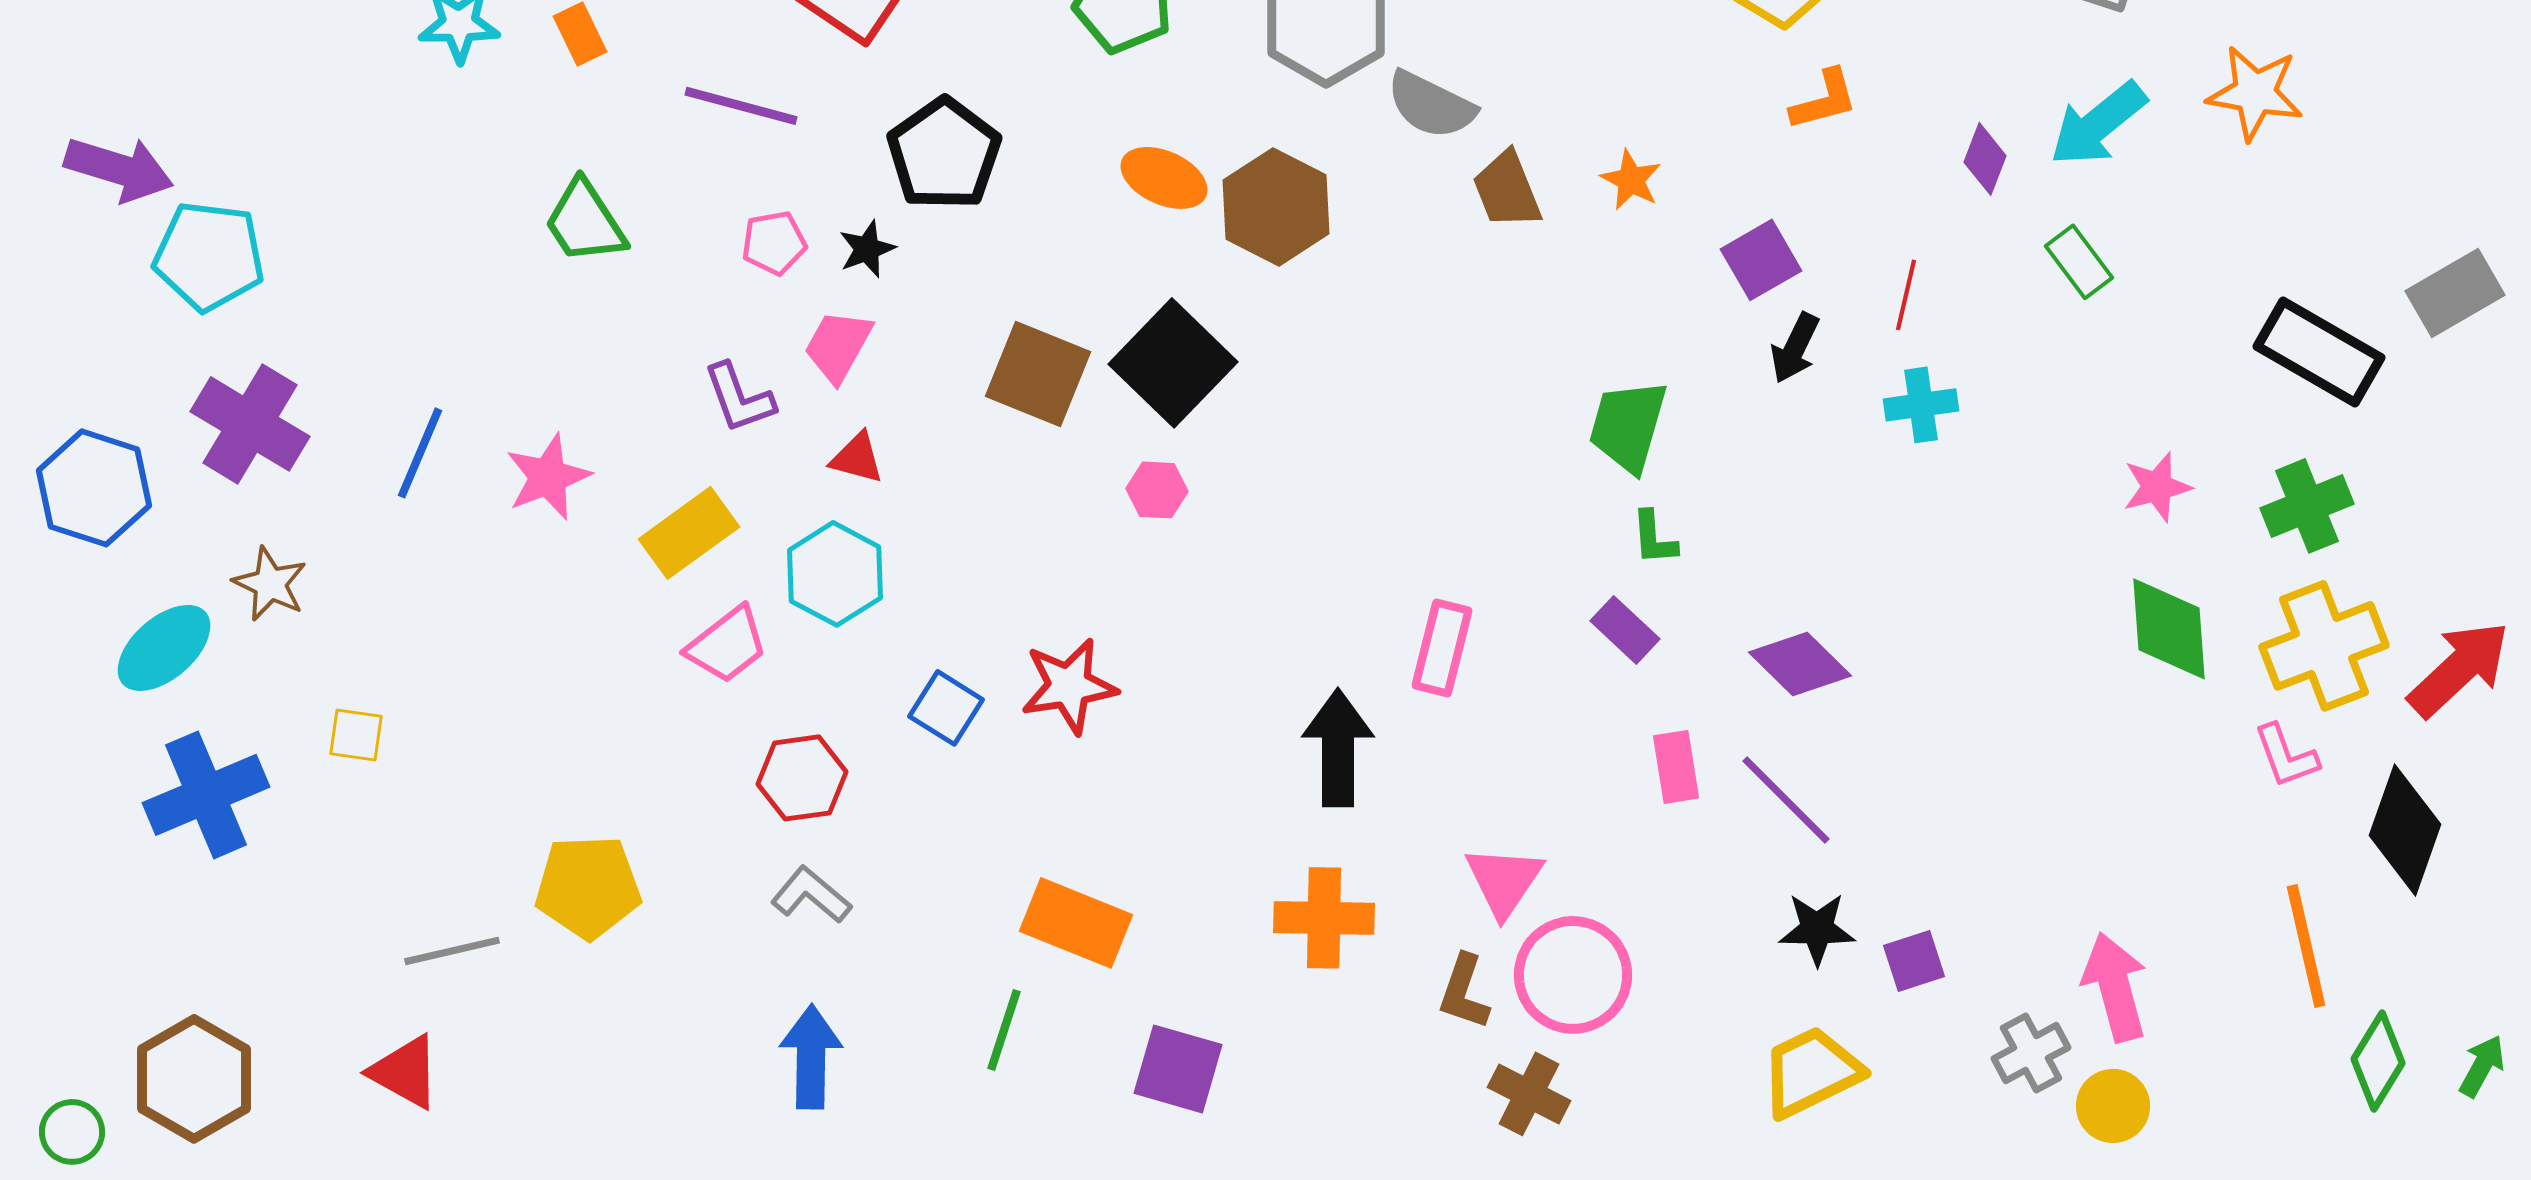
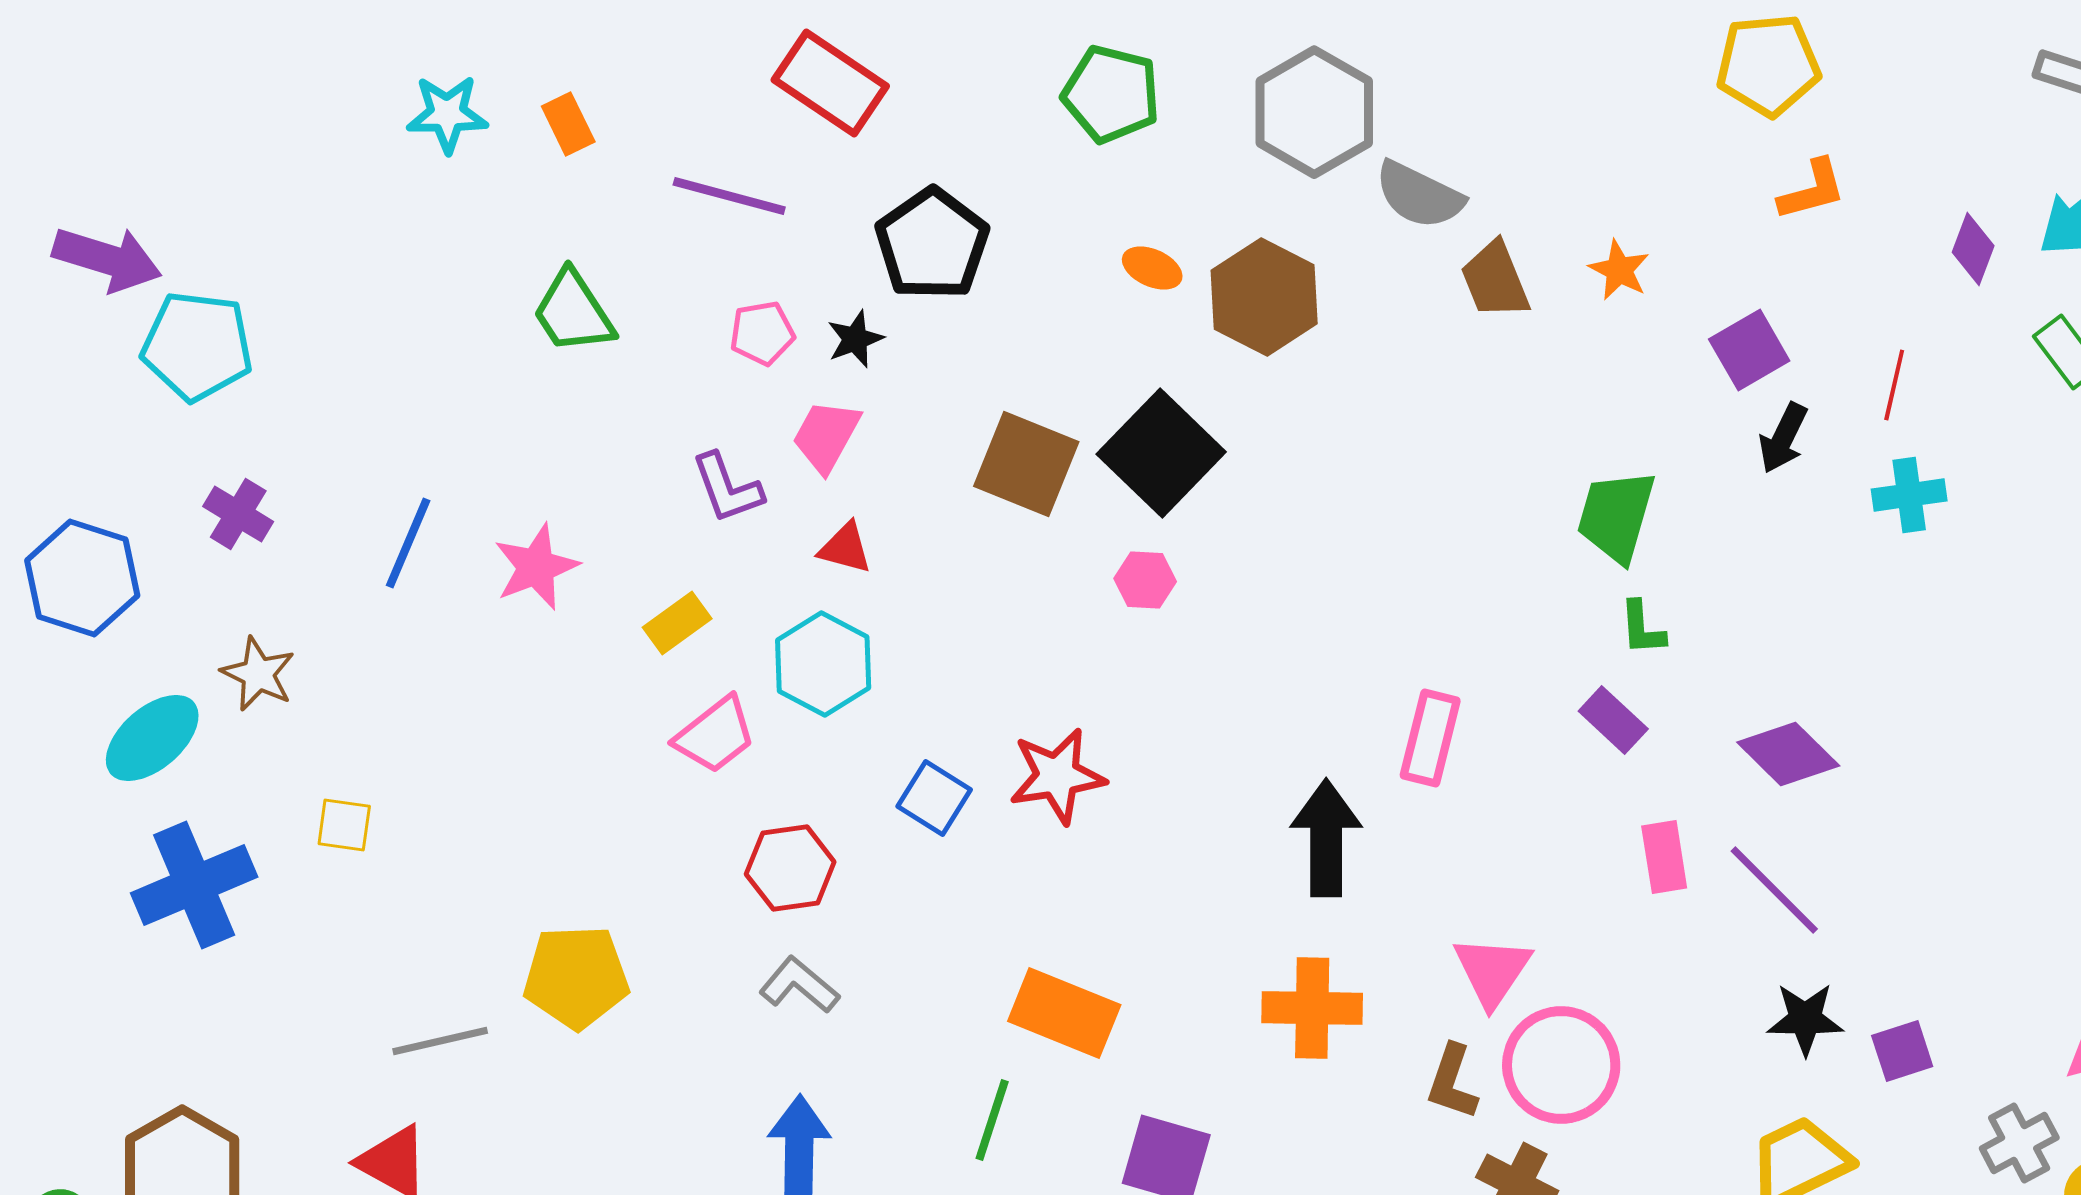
orange ellipse: (1164, 178) -> (1152, 268), size x0.7
purple cross: (250, 424) -> (238, 514), size x0.6
yellow rectangle: (689, 533) -> (677, 623), size x0.7

